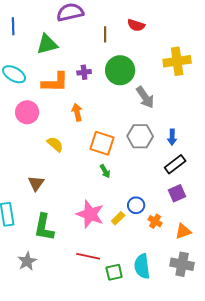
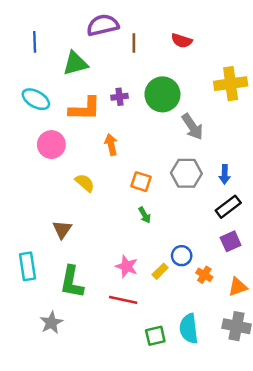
brown line: (105, 34) -> (134, 43), moved
orange square: (102, 143) -> (141, 182), size x0.7
pink star: (90, 214) -> (127, 266), size x0.7
red line: (88, 256) -> (123, 300), moved

